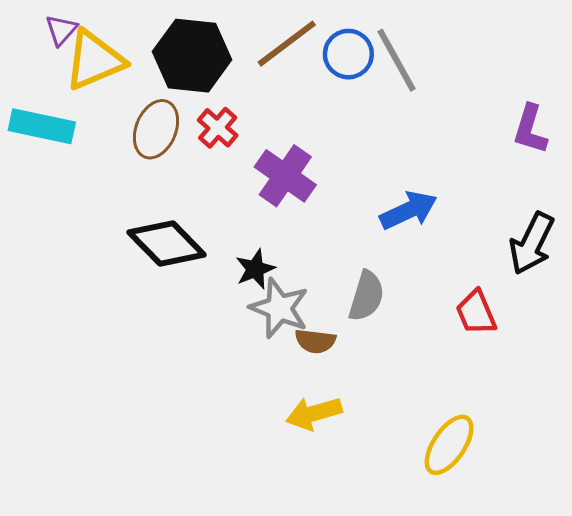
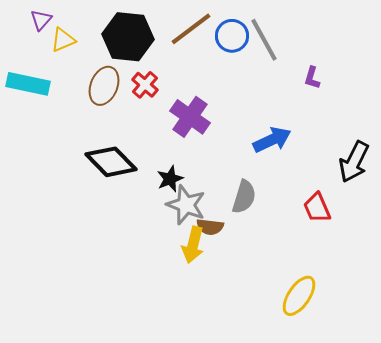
yellow triangle: (94, 60) -> (63, 40), size x0.6
purple L-shape: (530, 129) -> (312, 78), moved, size x0.7
yellow arrow: (314, 413) -> (193, 245), moved, turned -60

